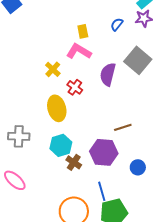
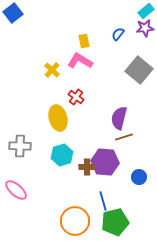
yellow cross: (53, 69) -> (52, 70), moved
purple semicircle: (108, 74) -> (119, 118), moved
brown cross: (74, 162) -> (87, 167), moved, turned -35

